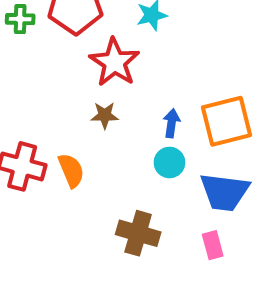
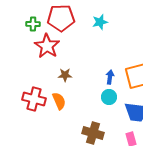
red star: (114, 62) -> (47, 46), moved
brown star: (105, 115) -> (65, 75), moved

